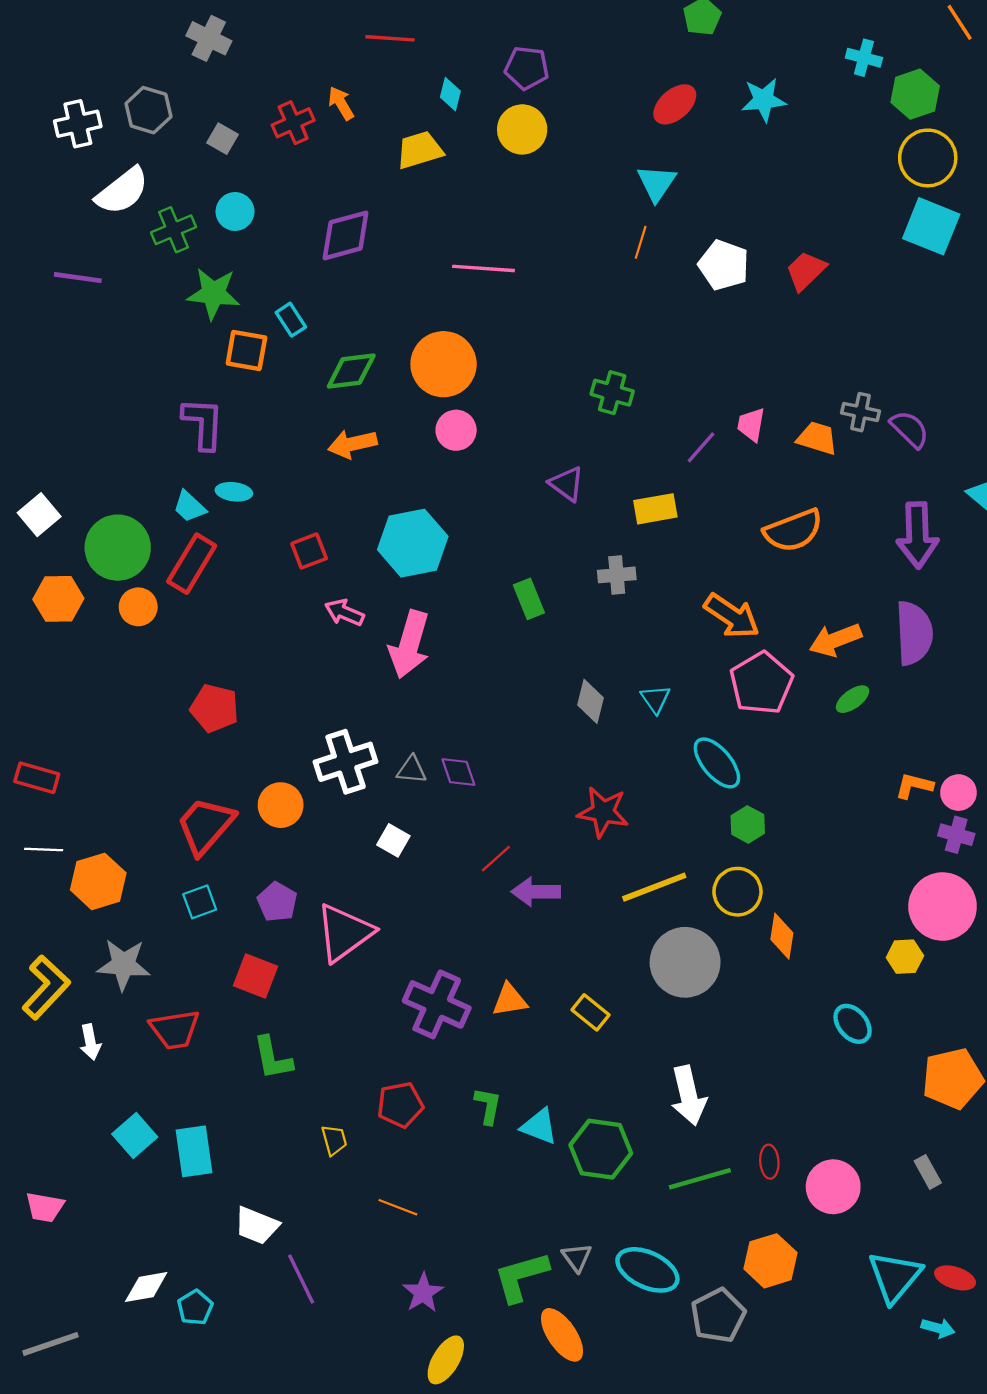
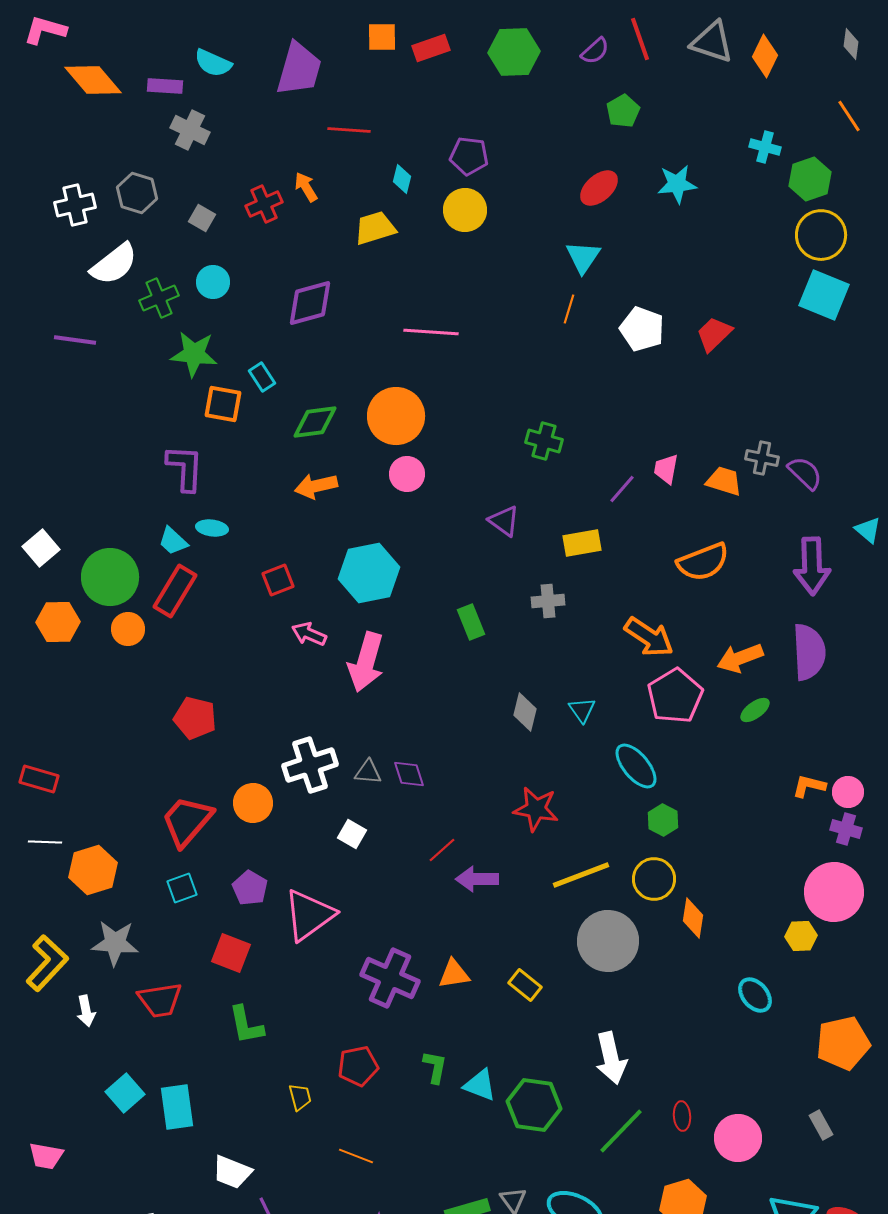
green line: (700, 1179) -> (621, 1131), turned -30

